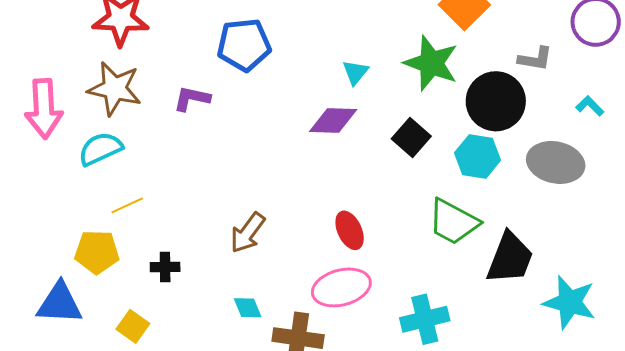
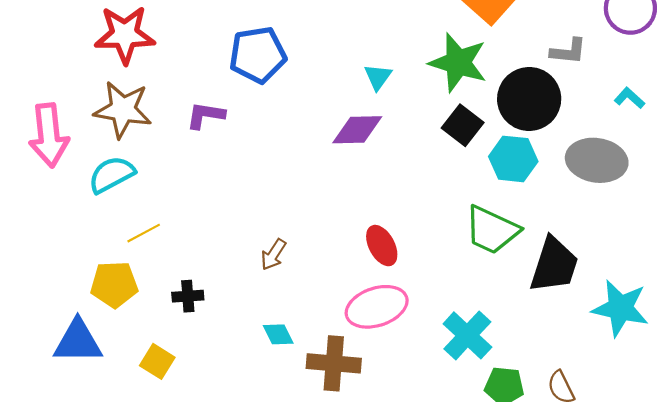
black square: (411, 137) -> (463, 125), moved
brown arrow: (248, 233) -> (273, 255), size x0.7
cyan cross: (425, 319) -> (467, 335), turned -30

